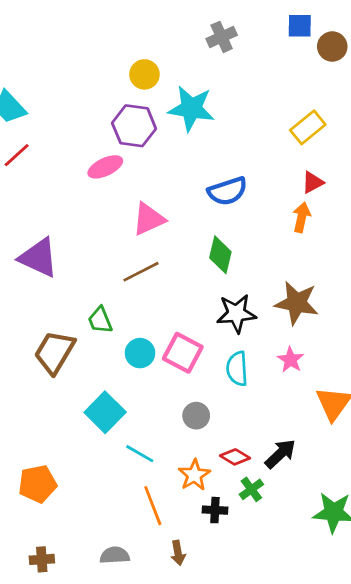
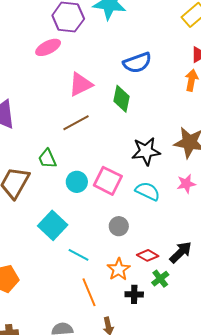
green diamond: (220, 255) -> (122, 99), moved
pink star: (291, 360) -> (186, 184), turned 30
cyan semicircle: (237, 369) -> (148, 191), turned 120

